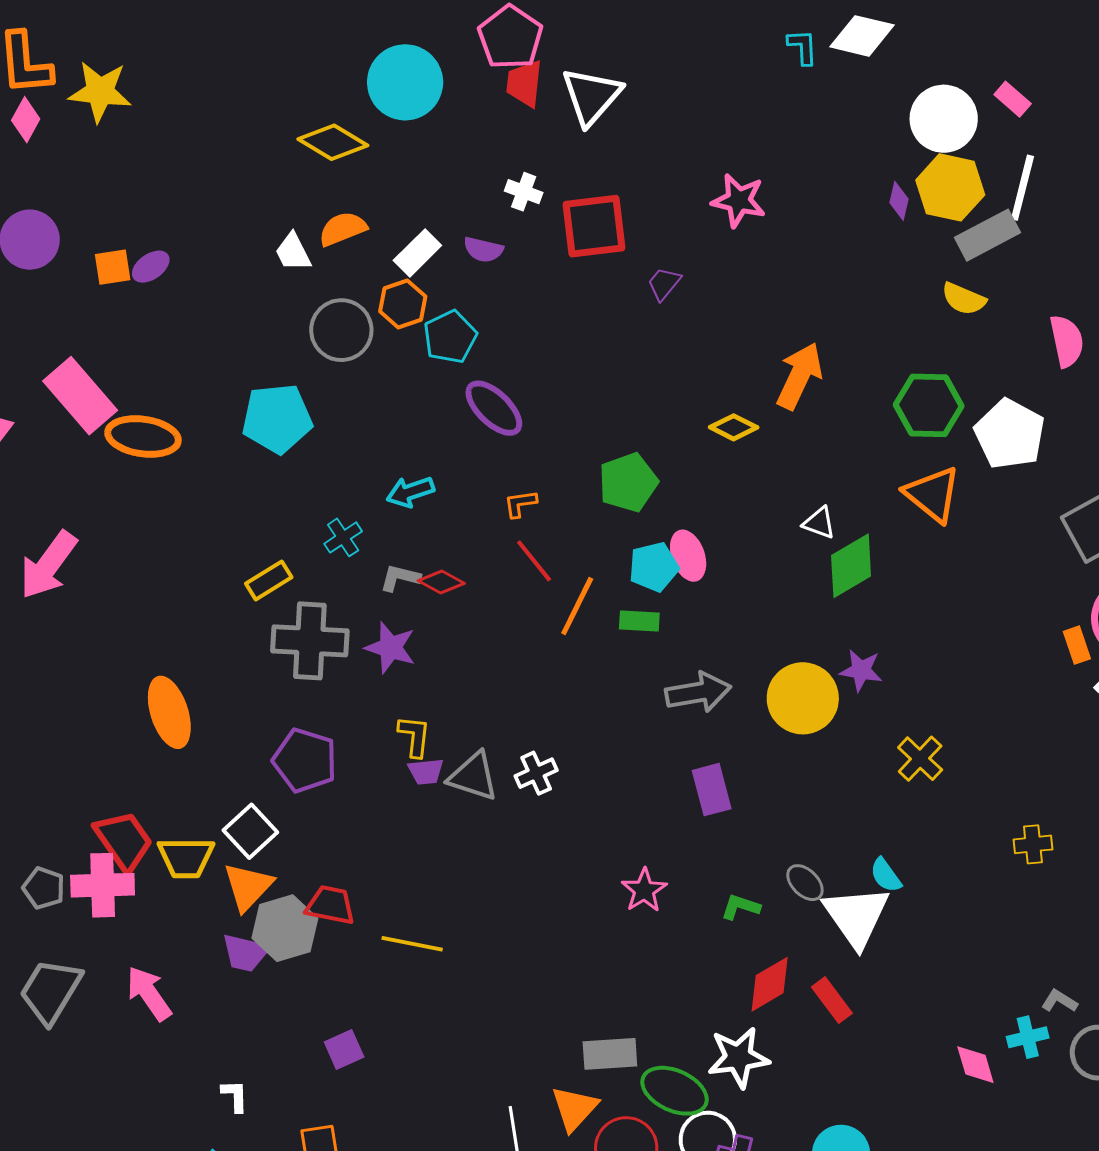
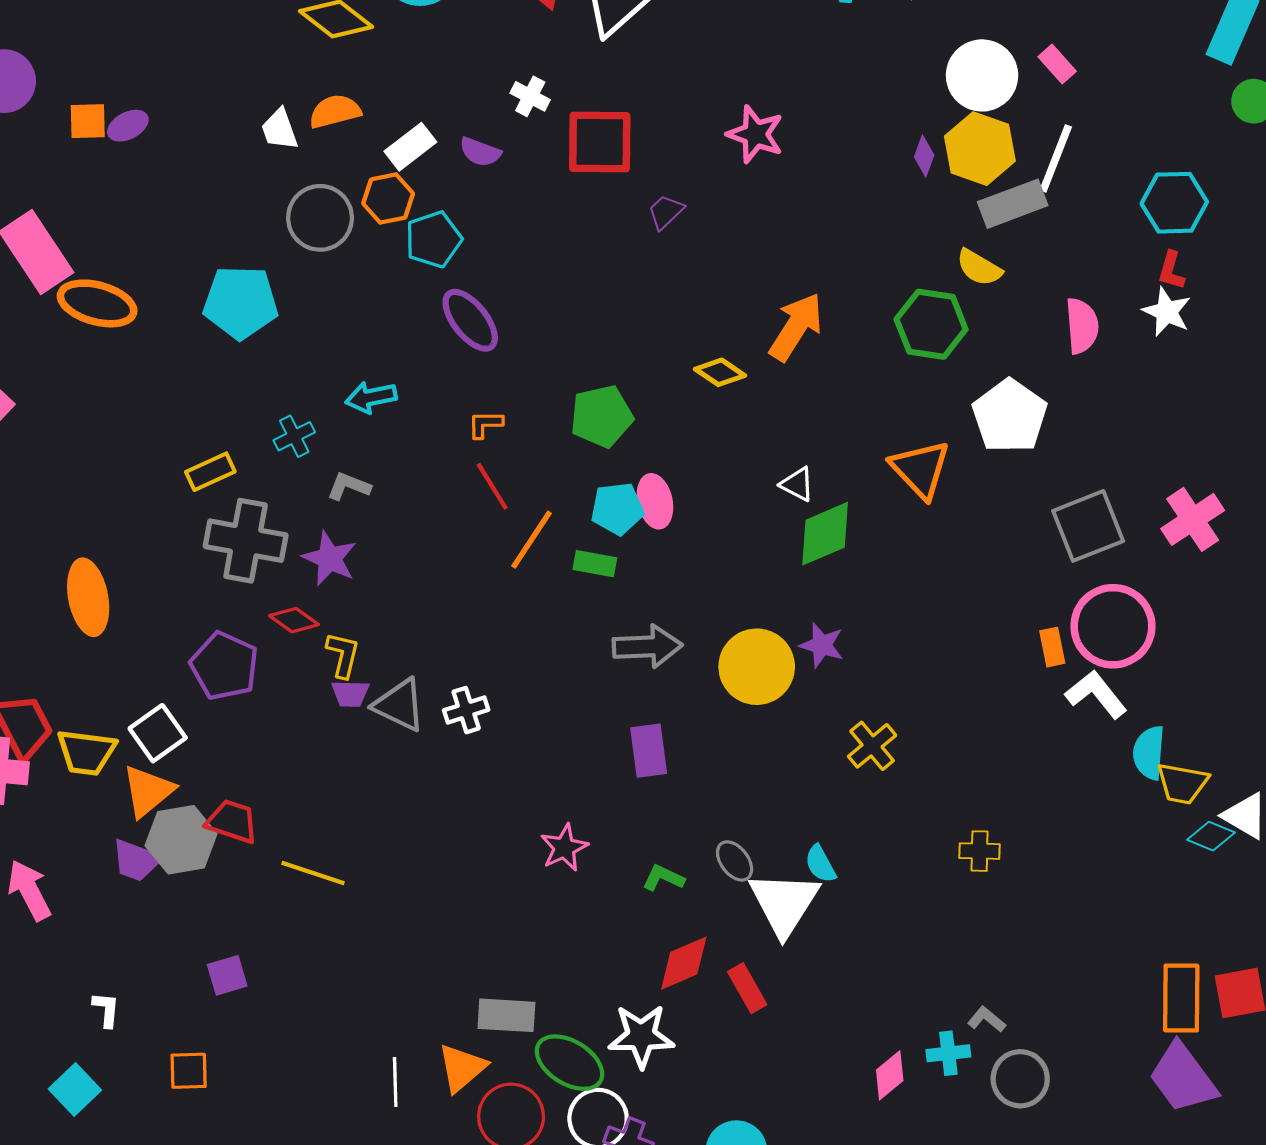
green hexagon: (929, 405) -> (931, 324), moved
red diamond: (441, 582) -> (294, 620), moved
pink diamond: (975, 1065) -> (890, 1075), turned 60

